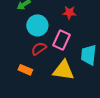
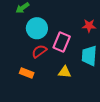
red star: (69, 13) -> (89, 26), moved
yellow triangle: (63, 70) -> (65, 72), size x0.6

